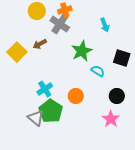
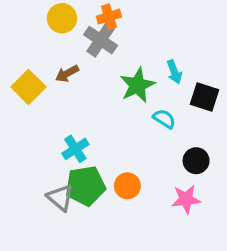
cyan arrow: (105, 25) -> (174, 72), moved
orange circle: (76, 96) -> (127, 186), moved
green pentagon: (51, 111) -> (85, 186), turned 30
pink star: (111, 119) -> (186, 199), turned 30

